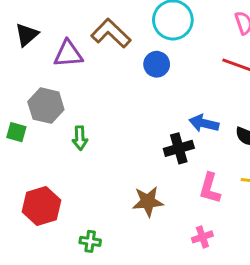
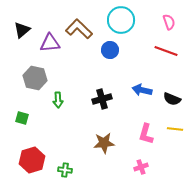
green square: (16, 132) -> (22, 118), moved
black cross: (179, 148) -> (102, 99), moved
red hexagon: (42, 206) -> (32, 160), moved

